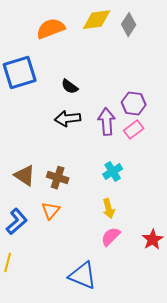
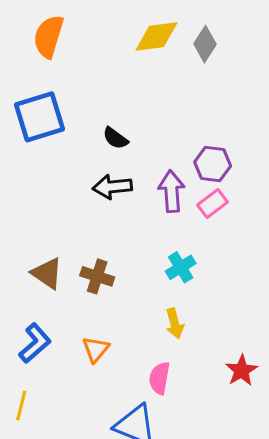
orange semicircle: (51, 29) -> (49, 36), moved, turned -52
orange triangle: (51, 211) -> (96, 349), moved
pink semicircle: (111, 237) -> (159, 378), moved, turned -35

